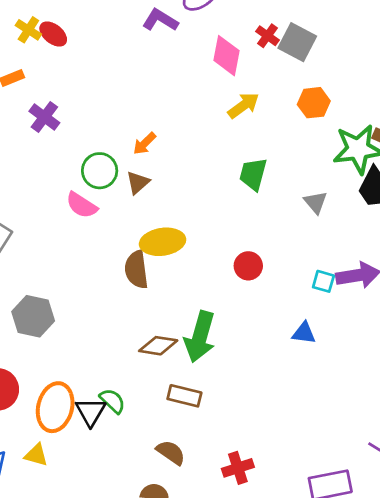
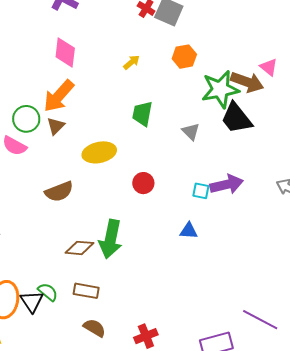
pink diamond: (227, 56) -> (65, 52), moved
yellow arrow: (244, 105) -> (132, 62), size x0.7
orange arrow: (144, 143) -> (59, 96), size x1.8
yellow ellipse: (163, 242) -> (99, 152), moved
brown semicircle: (136, 270) -> (59, 192), turned -100
brown rectangle: (184, 396) -> (86, 291), moved

